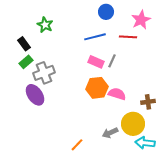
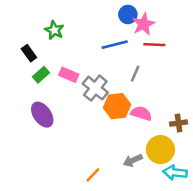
pink star: (141, 20) -> (144, 24), moved
green rectangle: (26, 62) -> (41, 75), moved
pink rectangle: (96, 62) -> (69, 75), moved
gray cross: (44, 73) -> (95, 88), moved, turned -30

